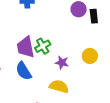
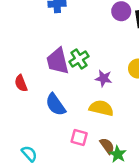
blue semicircle: (24, 71) -> (55, 105), moved

